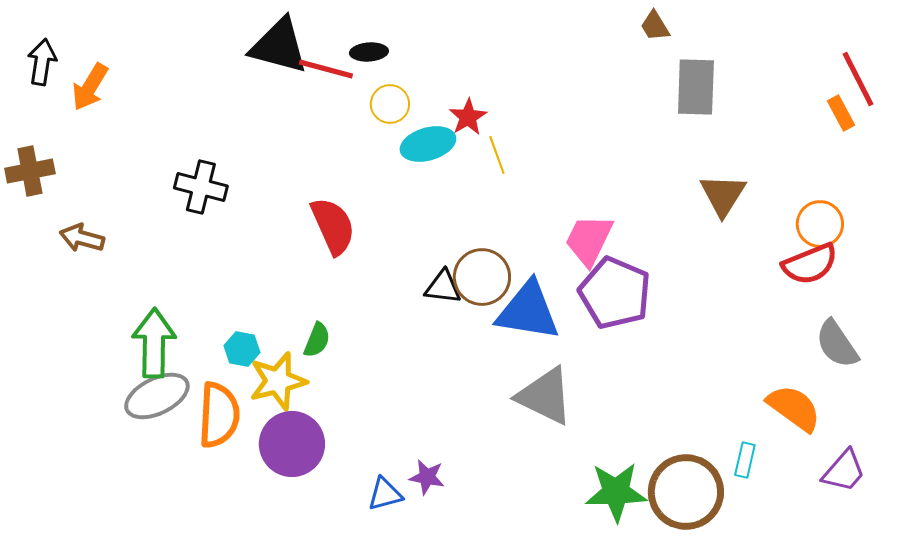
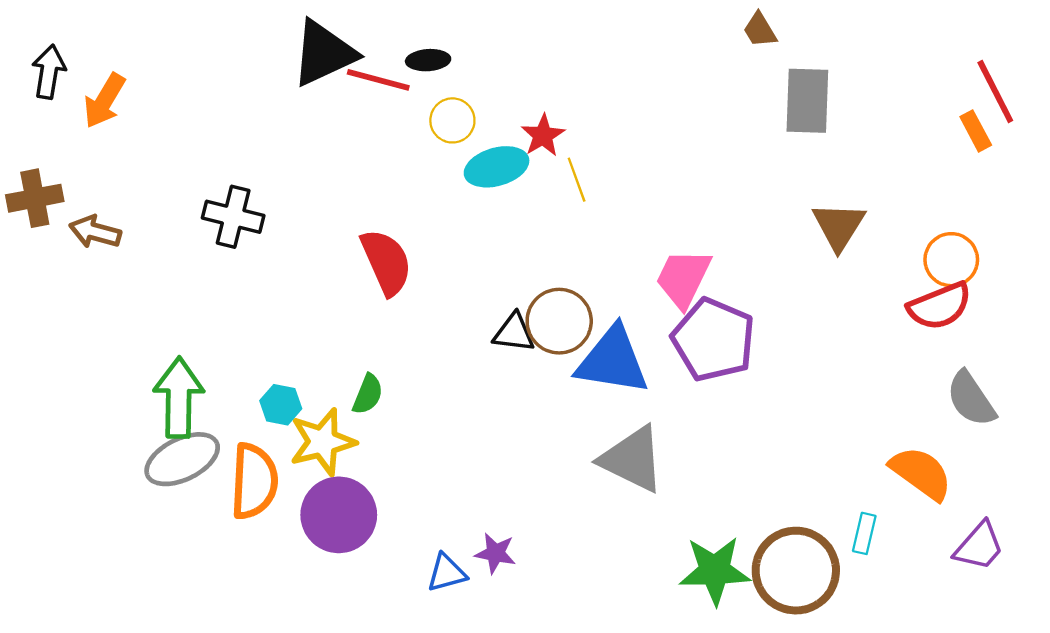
black triangle: (279, 46) -> (324, 53), turned -40
brown arrow: (82, 238) -> (95, 232), moved

